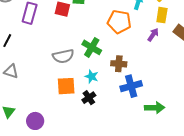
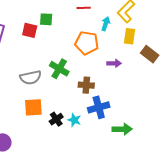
purple arrow: (153, 35) -> (114, 63), moved, turned 56
cyan star: (92, 76) -> (74, 120), moved

